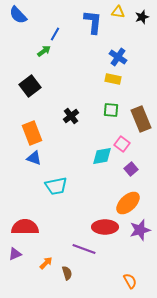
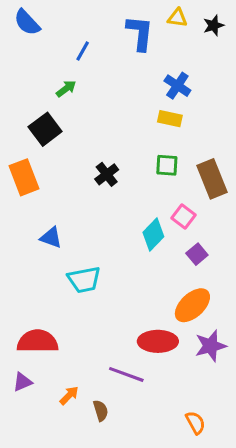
green arrow: (44, 51) -> (66, 89), moved
orange rectangle: (32, 133) -> (24, 177), moved
cyan diamond: (102, 156) -> (153, 235), turned -35

